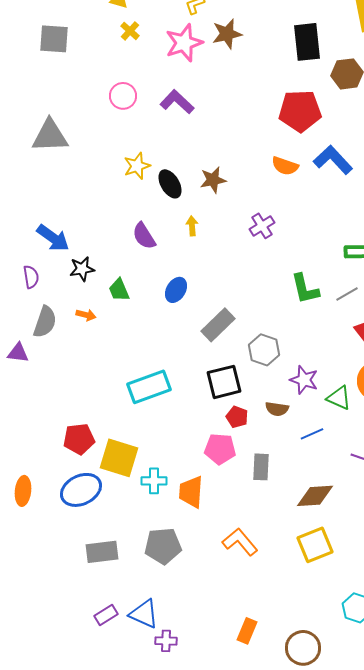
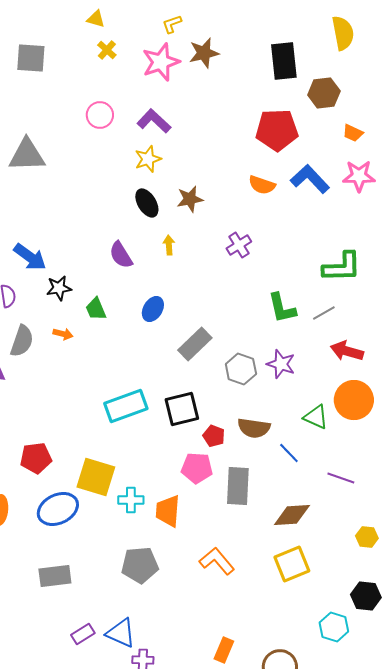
yellow star: (137, 166) -> (148, 159), moved
purple star: (304, 380) -> (281, 364), moved
black square: (224, 382) -> (182, 409), moved
brown semicircle: (277, 409) -> (254, 428), size x1.4
blue line: (312, 434) -> (289, 453), turned 70
red pentagon: (79, 439) -> (36, 458), moved
gray rectangle: (261, 467) -> (238, 486), size x1.4
gray rectangle: (102, 552) -> (55, 576), moved

